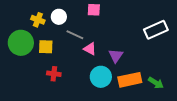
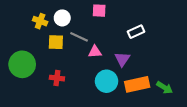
white rectangle: (156, 30) -> (136, 32), moved, size x0.7
green circle: (21, 43) -> (22, 64), moved
yellow square: (46, 47) -> (56, 42), moved
pink triangle: (90, 49) -> (95, 52), turned -32

